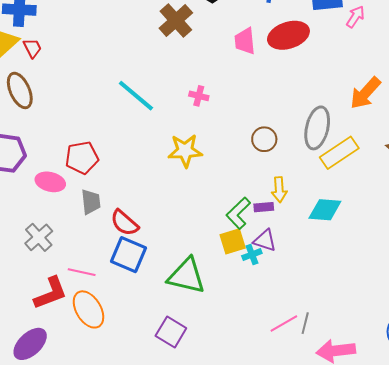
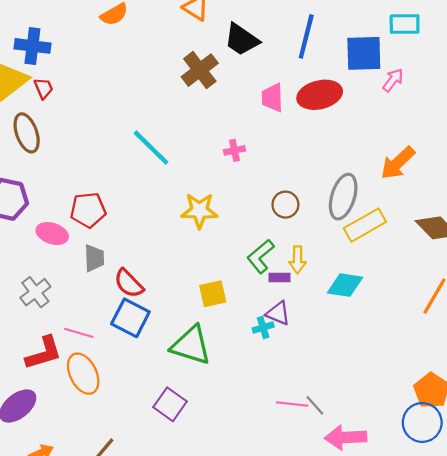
pink cross: (199, 96) -> (235, 150), moved, turned -30
green L-shape: (238, 213) -> (261, 256), moved
yellow square: (233, 241) -> (213, 294), moved
pink line: (284, 323) -> (292, 404), turned 32
gray line: (305, 323) -> (315, 405), turned -60

